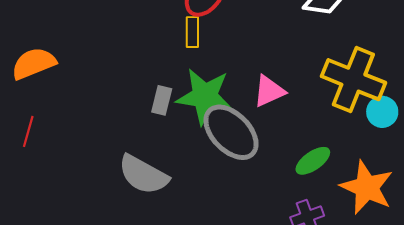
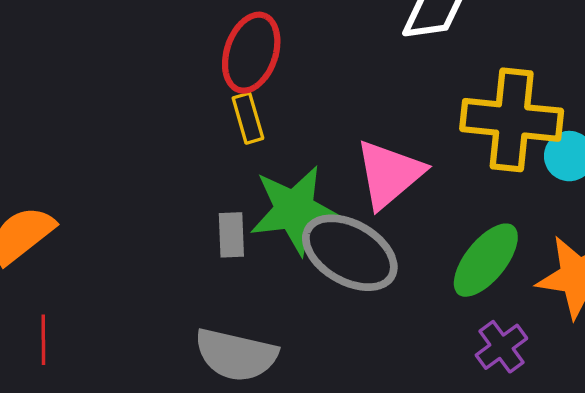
pink triangle: (269, 91) -> (389, 174), size x1.4
green ellipse: (313, 161) -> (486, 260), size x1.4

